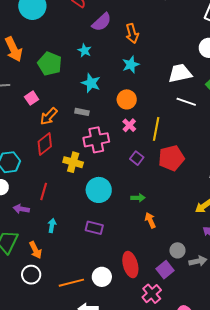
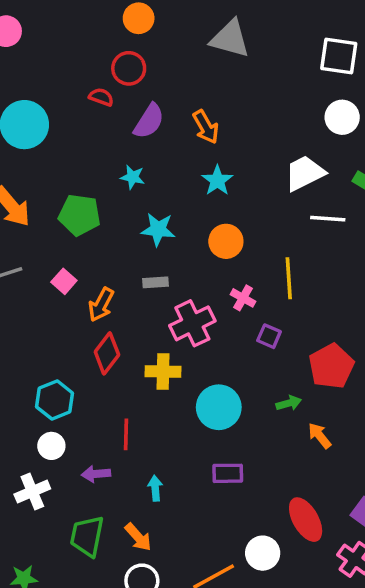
pink cross: (129, 125) -> (243, 298), moved
red pentagon: (171, 158) -> (331, 366), moved

